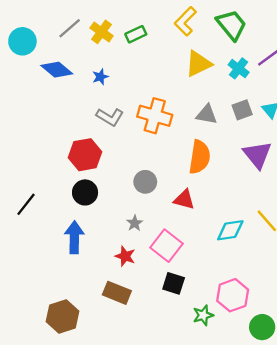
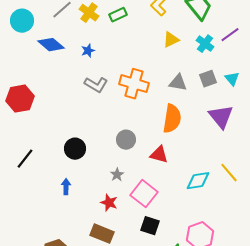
yellow triangle: (198, 64) -> (171, 40), size x0.7
red hexagon: (85, 155) -> (20, 99), moved
blue arrow: (74, 237) -> (66, 187), size x0.6

